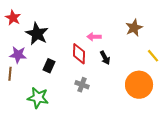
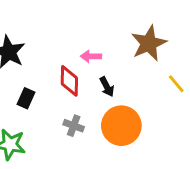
brown star: (134, 28) -> (149, 43), size x1.4
orange circle: (139, 85) -> (121, 126), moved

